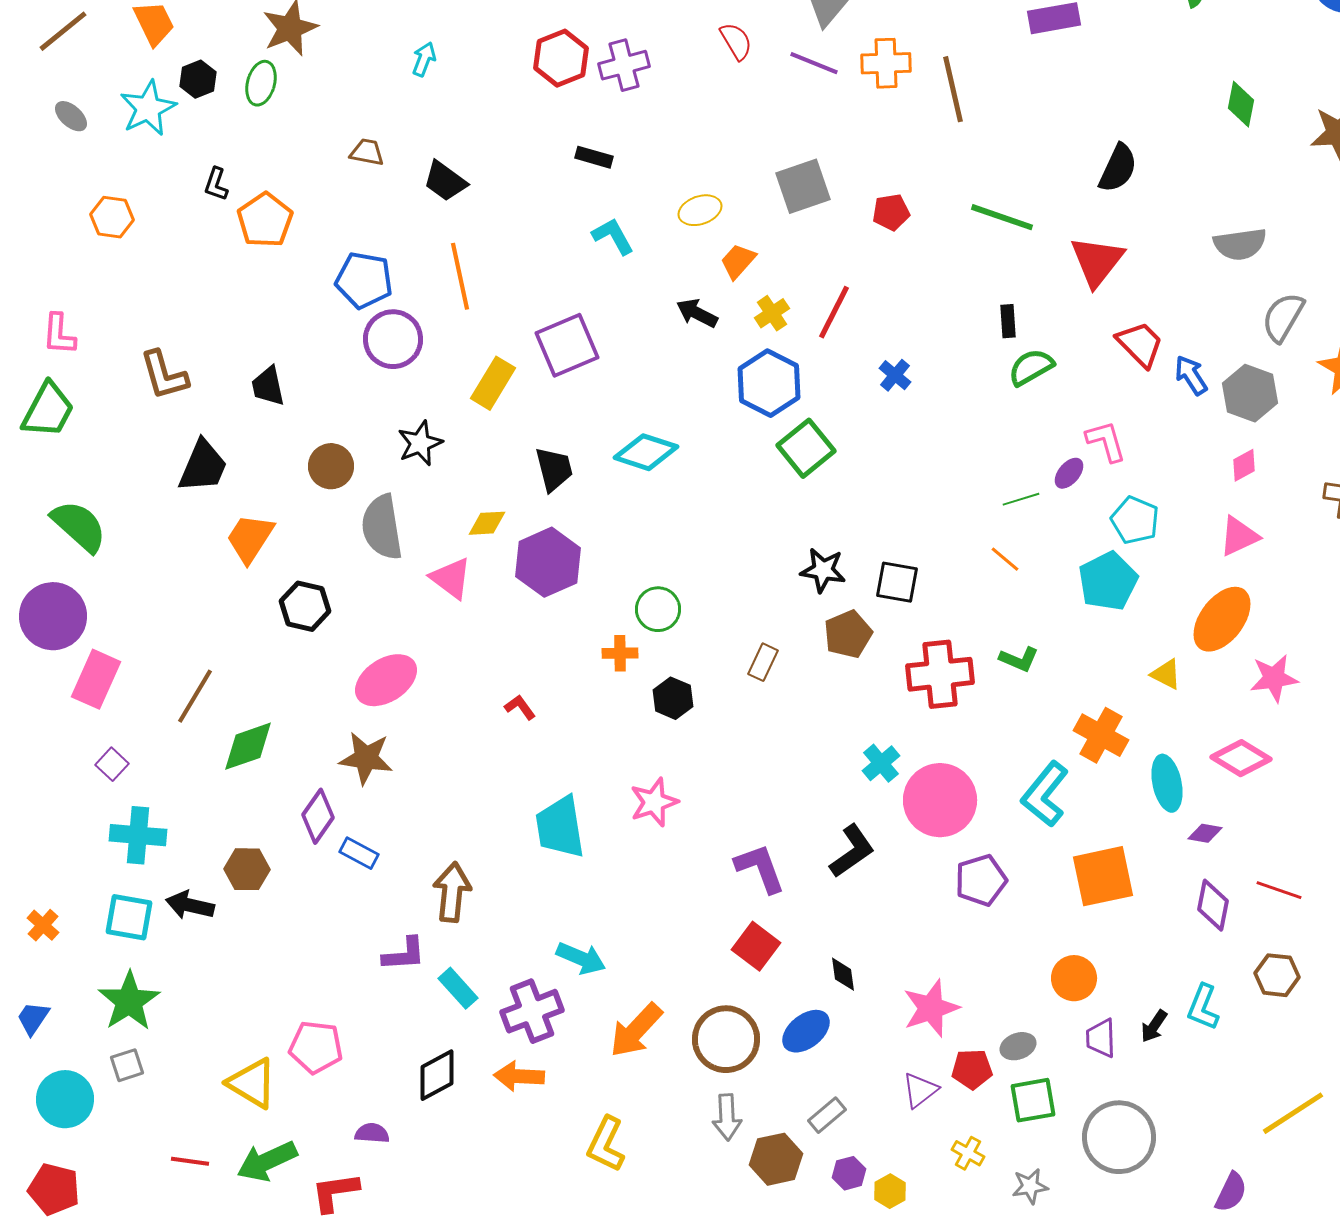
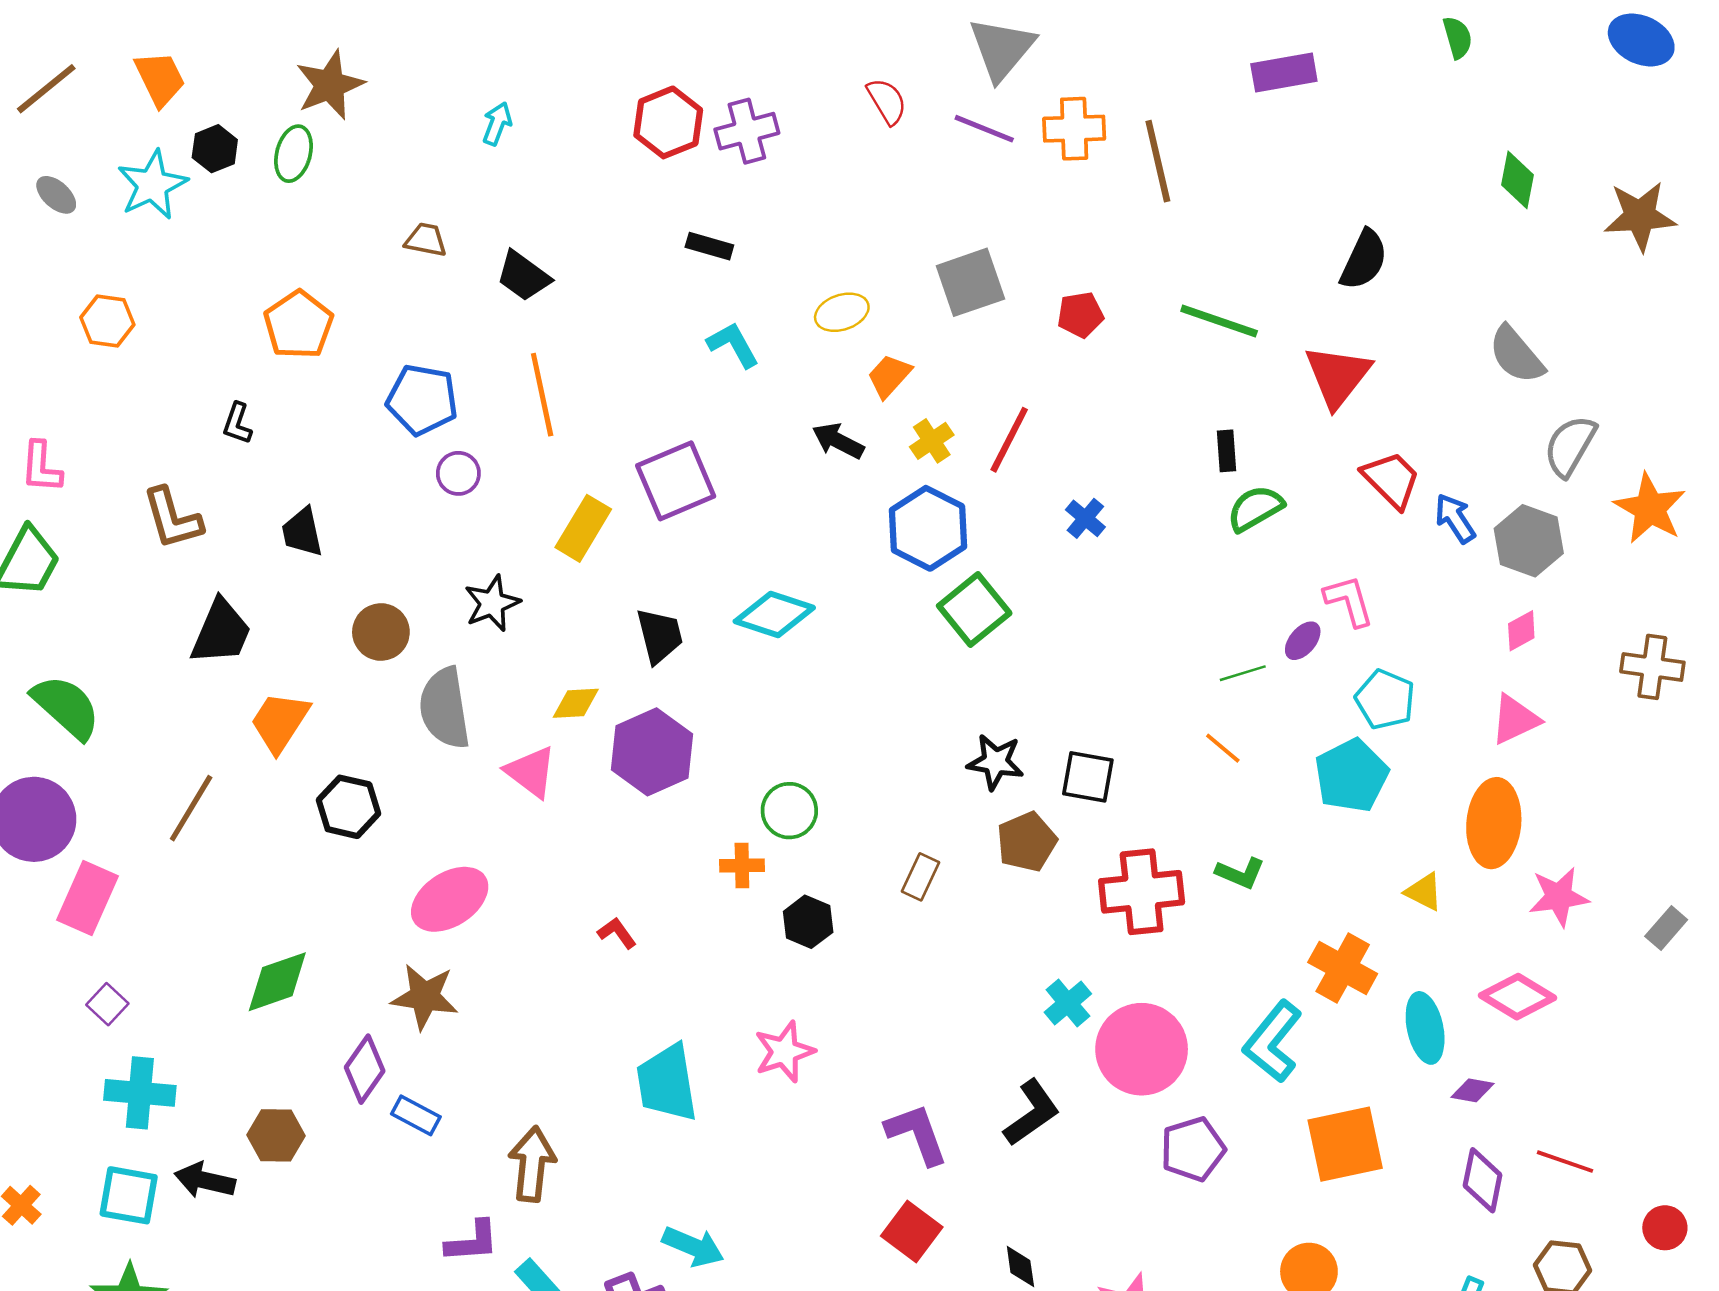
black L-shape: (216, 184) -> (237, 423), moved
gray semicircle: (1240, 244) -> (1516, 355), turned 58
purple circle: (393, 339) -> (458, 473), size x0.6
orange ellipse: (1222, 619) -> (1494, 823), turned -32
brown line: (195, 696) -> (191, 808), moved

